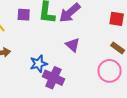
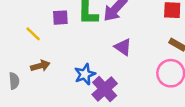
purple cross: (53, 78) -> (105, 89), turned 30

